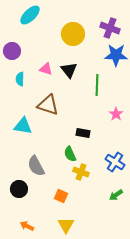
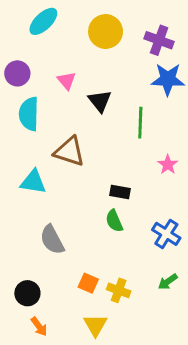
yellow circle: (73, 34) -> (106, 32), moved
pink triangle: (46, 69) -> (67, 81), moved, turned 32
cyan semicircle: (20, 79) -> (29, 114), size x1.6
green semicircle: (70, 154) -> (114, 221), moved
yellow cross: (81, 172) -> (119, 290), moved
black circle: (19, 189) -> (27, 293), moved
orange arrow: (27, 226) -> (39, 326), turned -152

